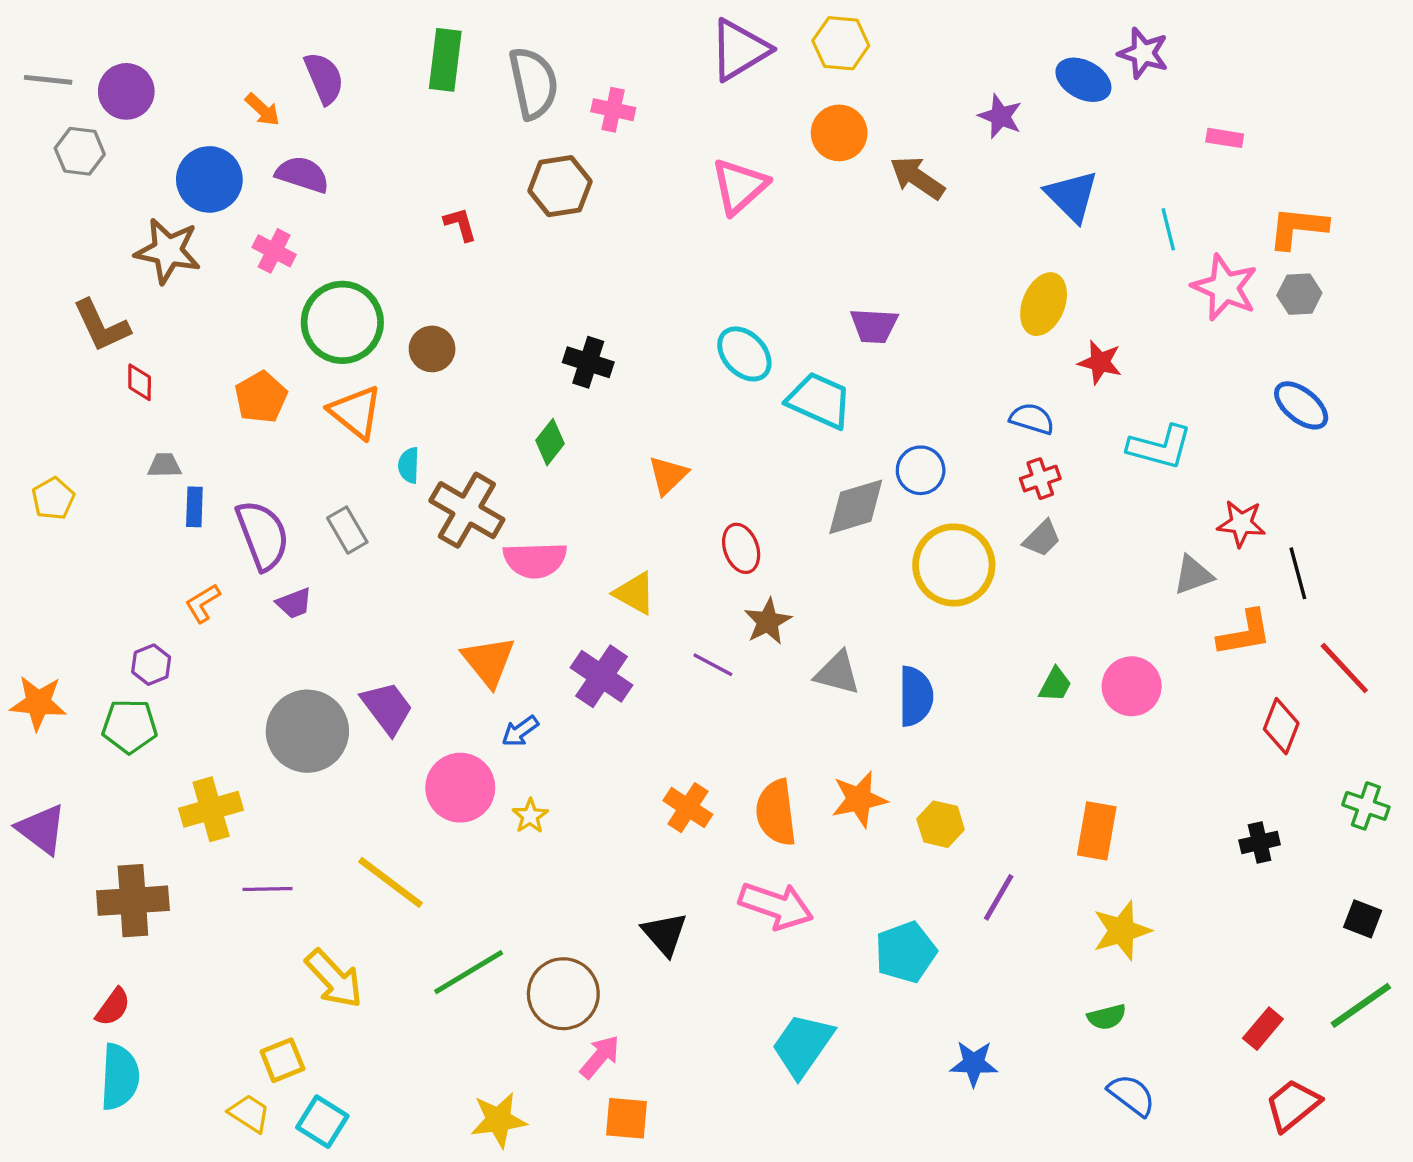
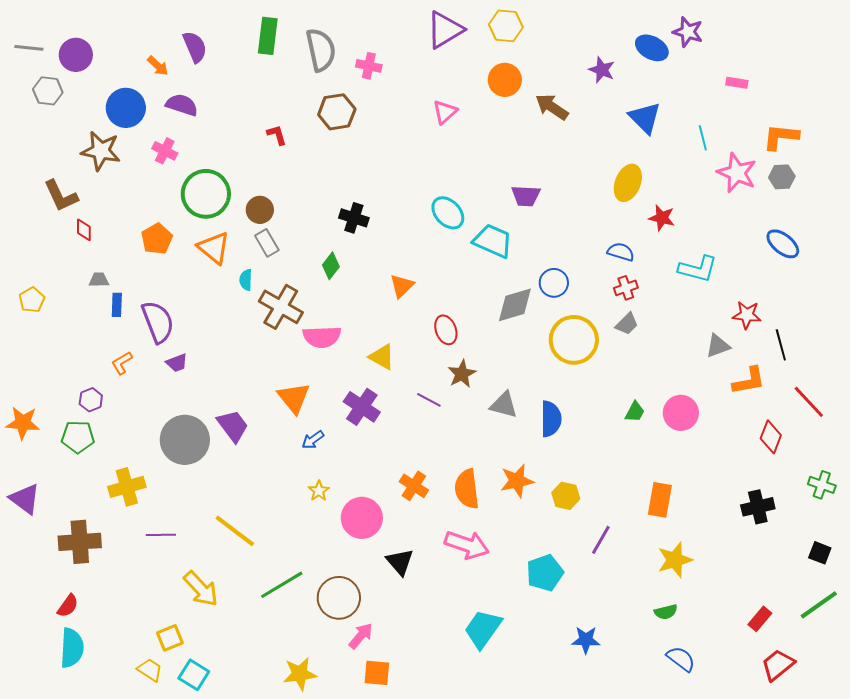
pink triangle: (739, 186) -> (445, 112), size x0.7
gray rectangle: (347, 530) -> (267, 243), moved
pink circle: (460, 788) -> (362, 518), moved
black cross: (1260, 842) -> (758, 507), size x1.4

